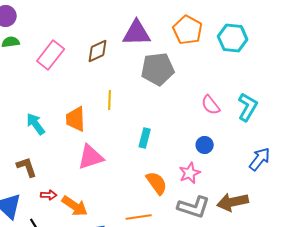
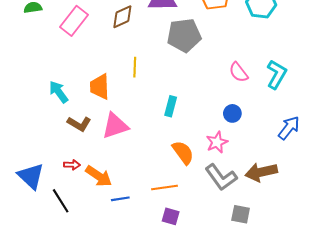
brown L-shape: (27, 167) -> (79, 124), moved, turned 140
gray L-shape: (194, 207) -> (221, 177), turned 36

